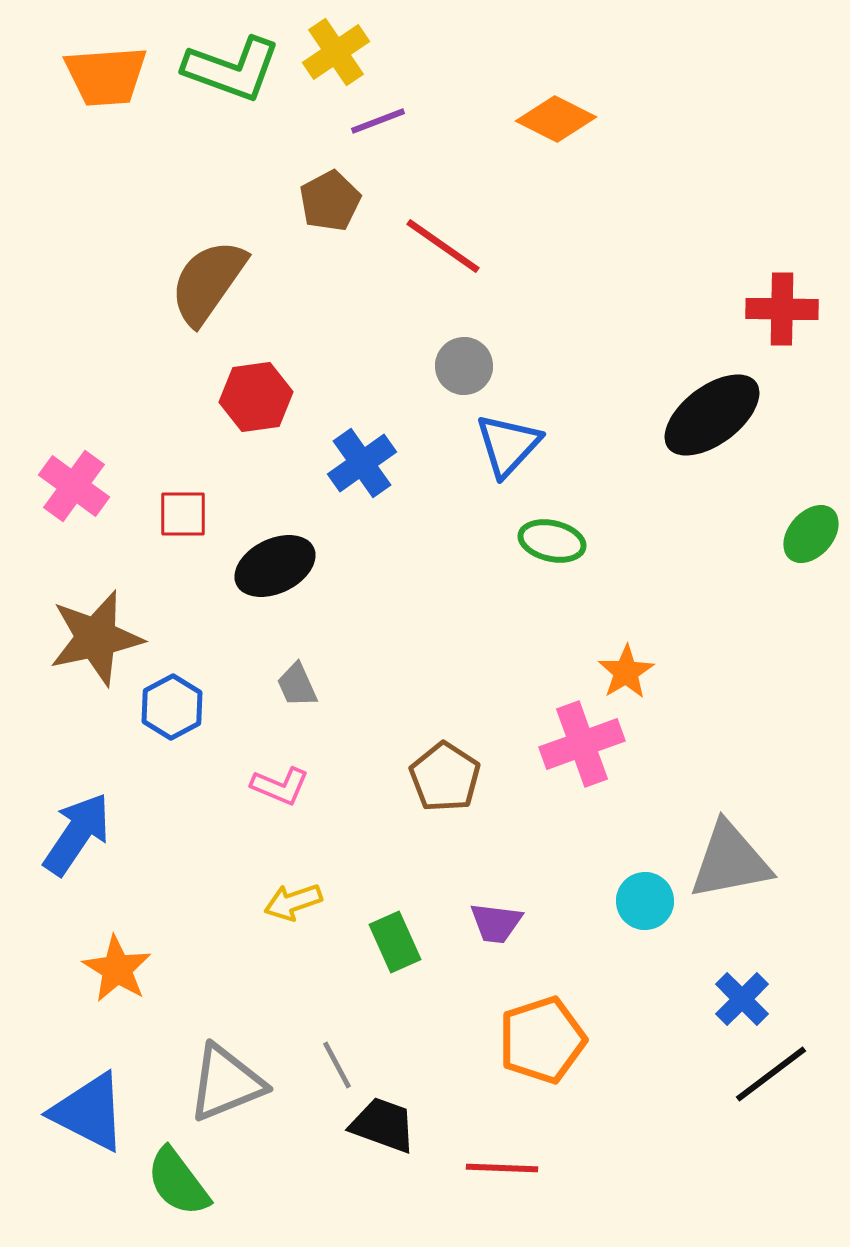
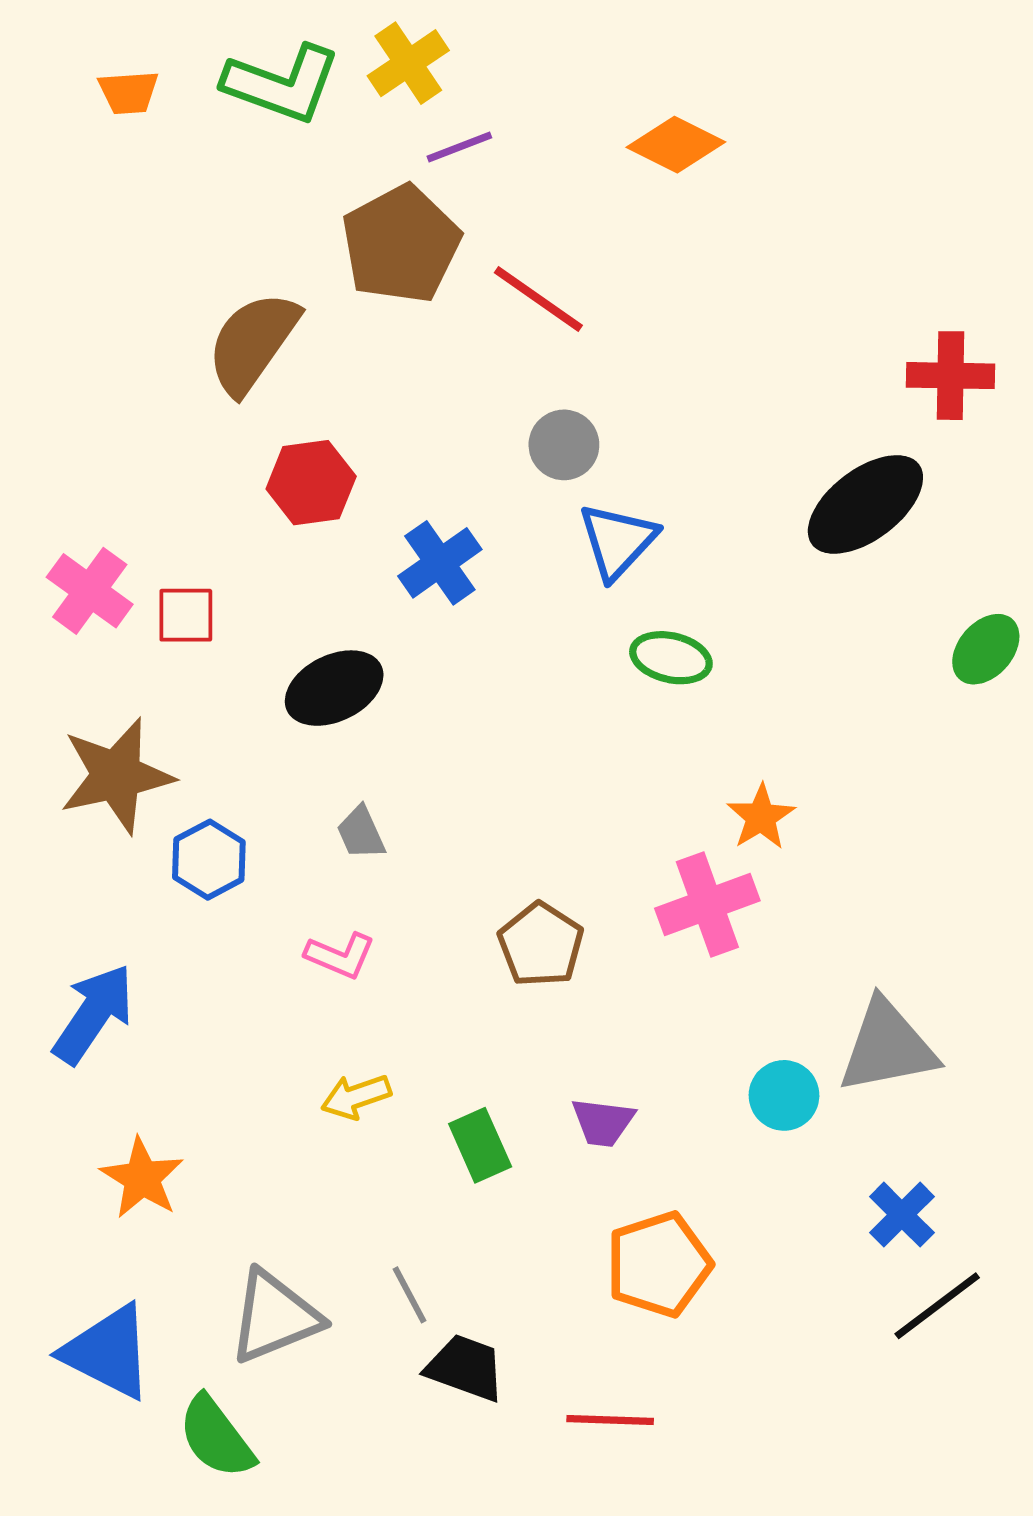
orange trapezoid: (106, 76) -> (129, 92), size x0.6
brown pentagon: (330, 201) -> (401, 244), size x1.6
red square: (183, 514) -> (186, 615), moved

